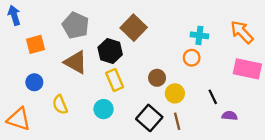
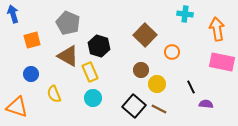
brown square: (134, 28) -> (145, 35), moved
orange arrow: (242, 32) -> (217, 29), turned 35
cyan cross: (199, 35) -> (185, 14), moved
yellow rectangle: (115, 80) -> (90, 72), moved
brown line: (177, 121) -> (159, 109), turned -49

